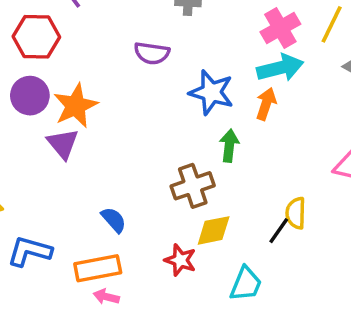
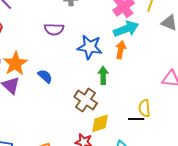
brown cross: (193, 186) -> (86, 100), turned -30
blue semicircle: (114, 220) -> (45, 76), moved
black line: (279, 231) -> (136, 119), turned 63

